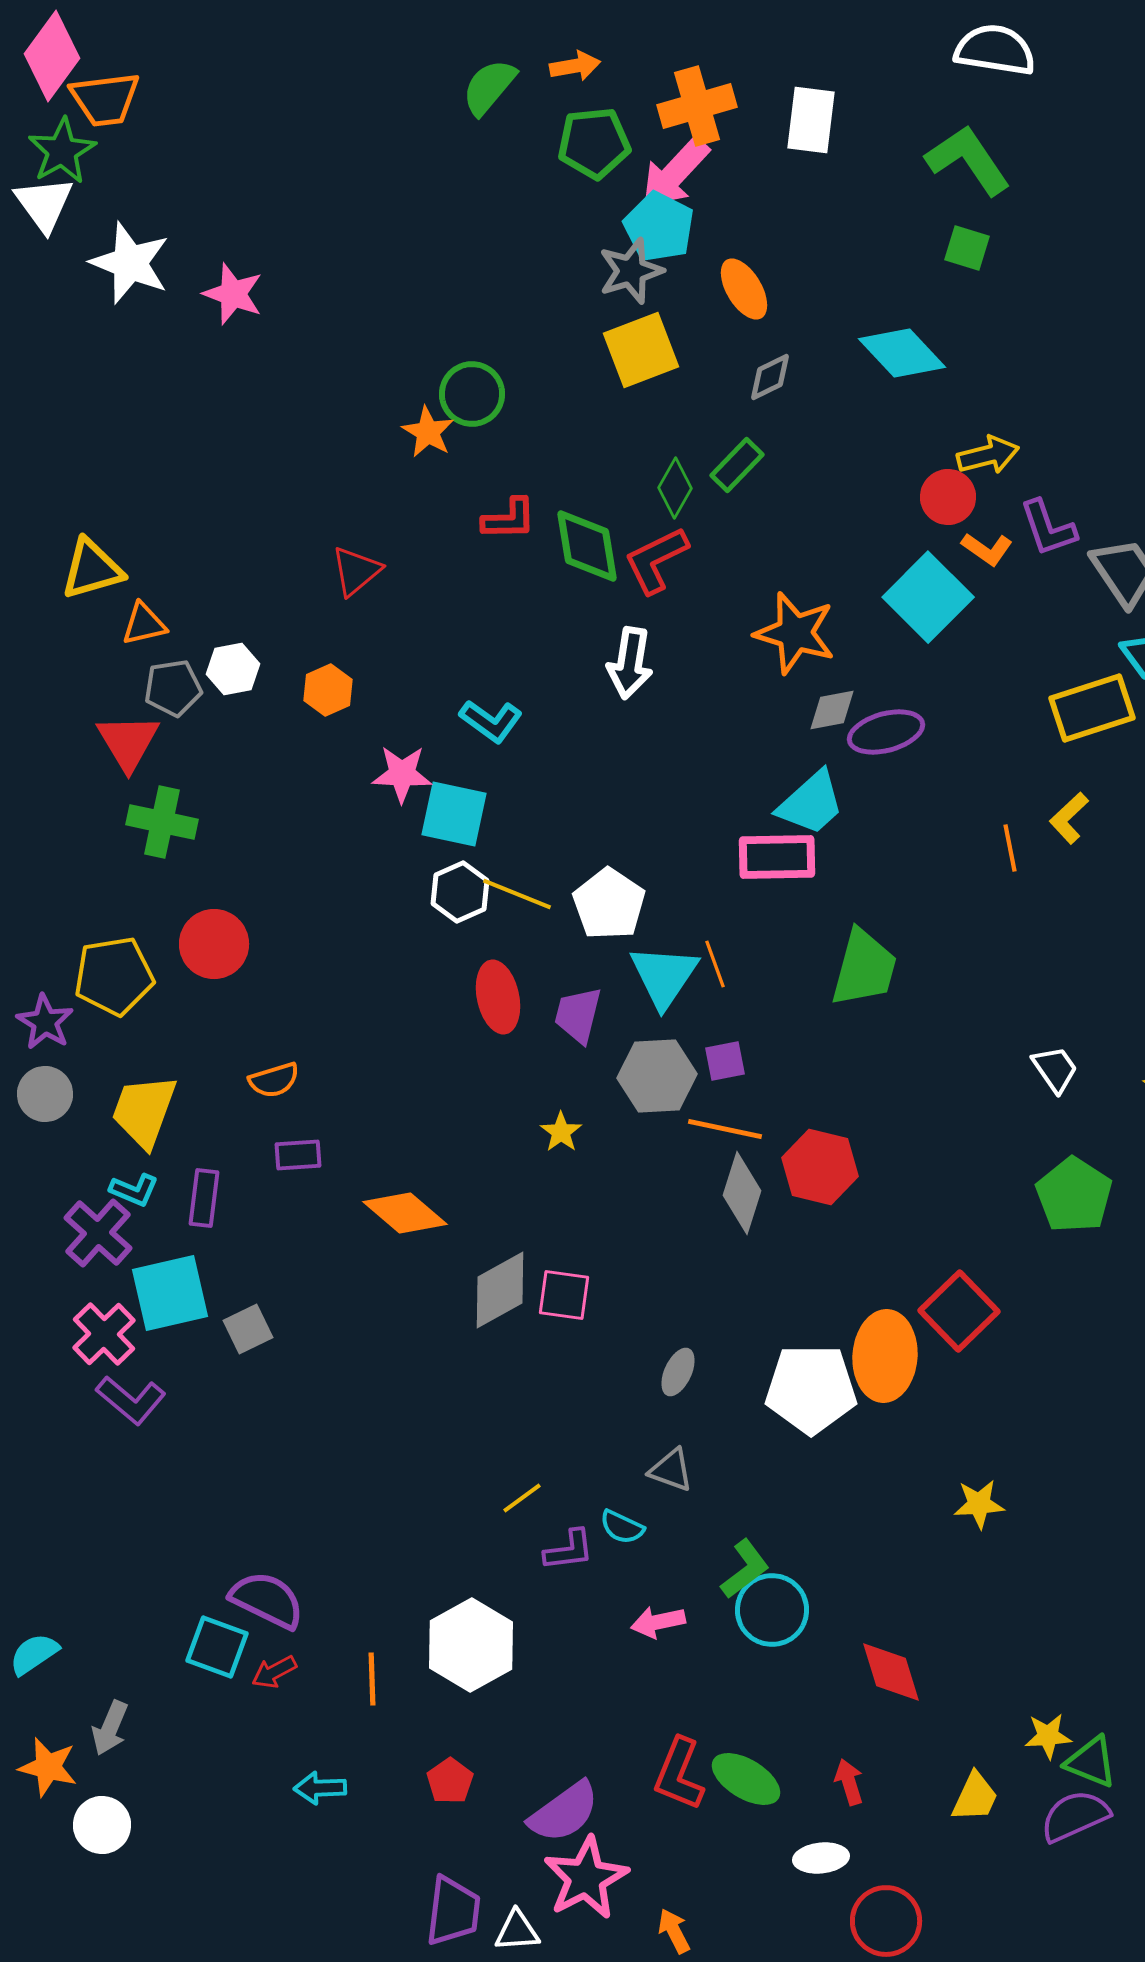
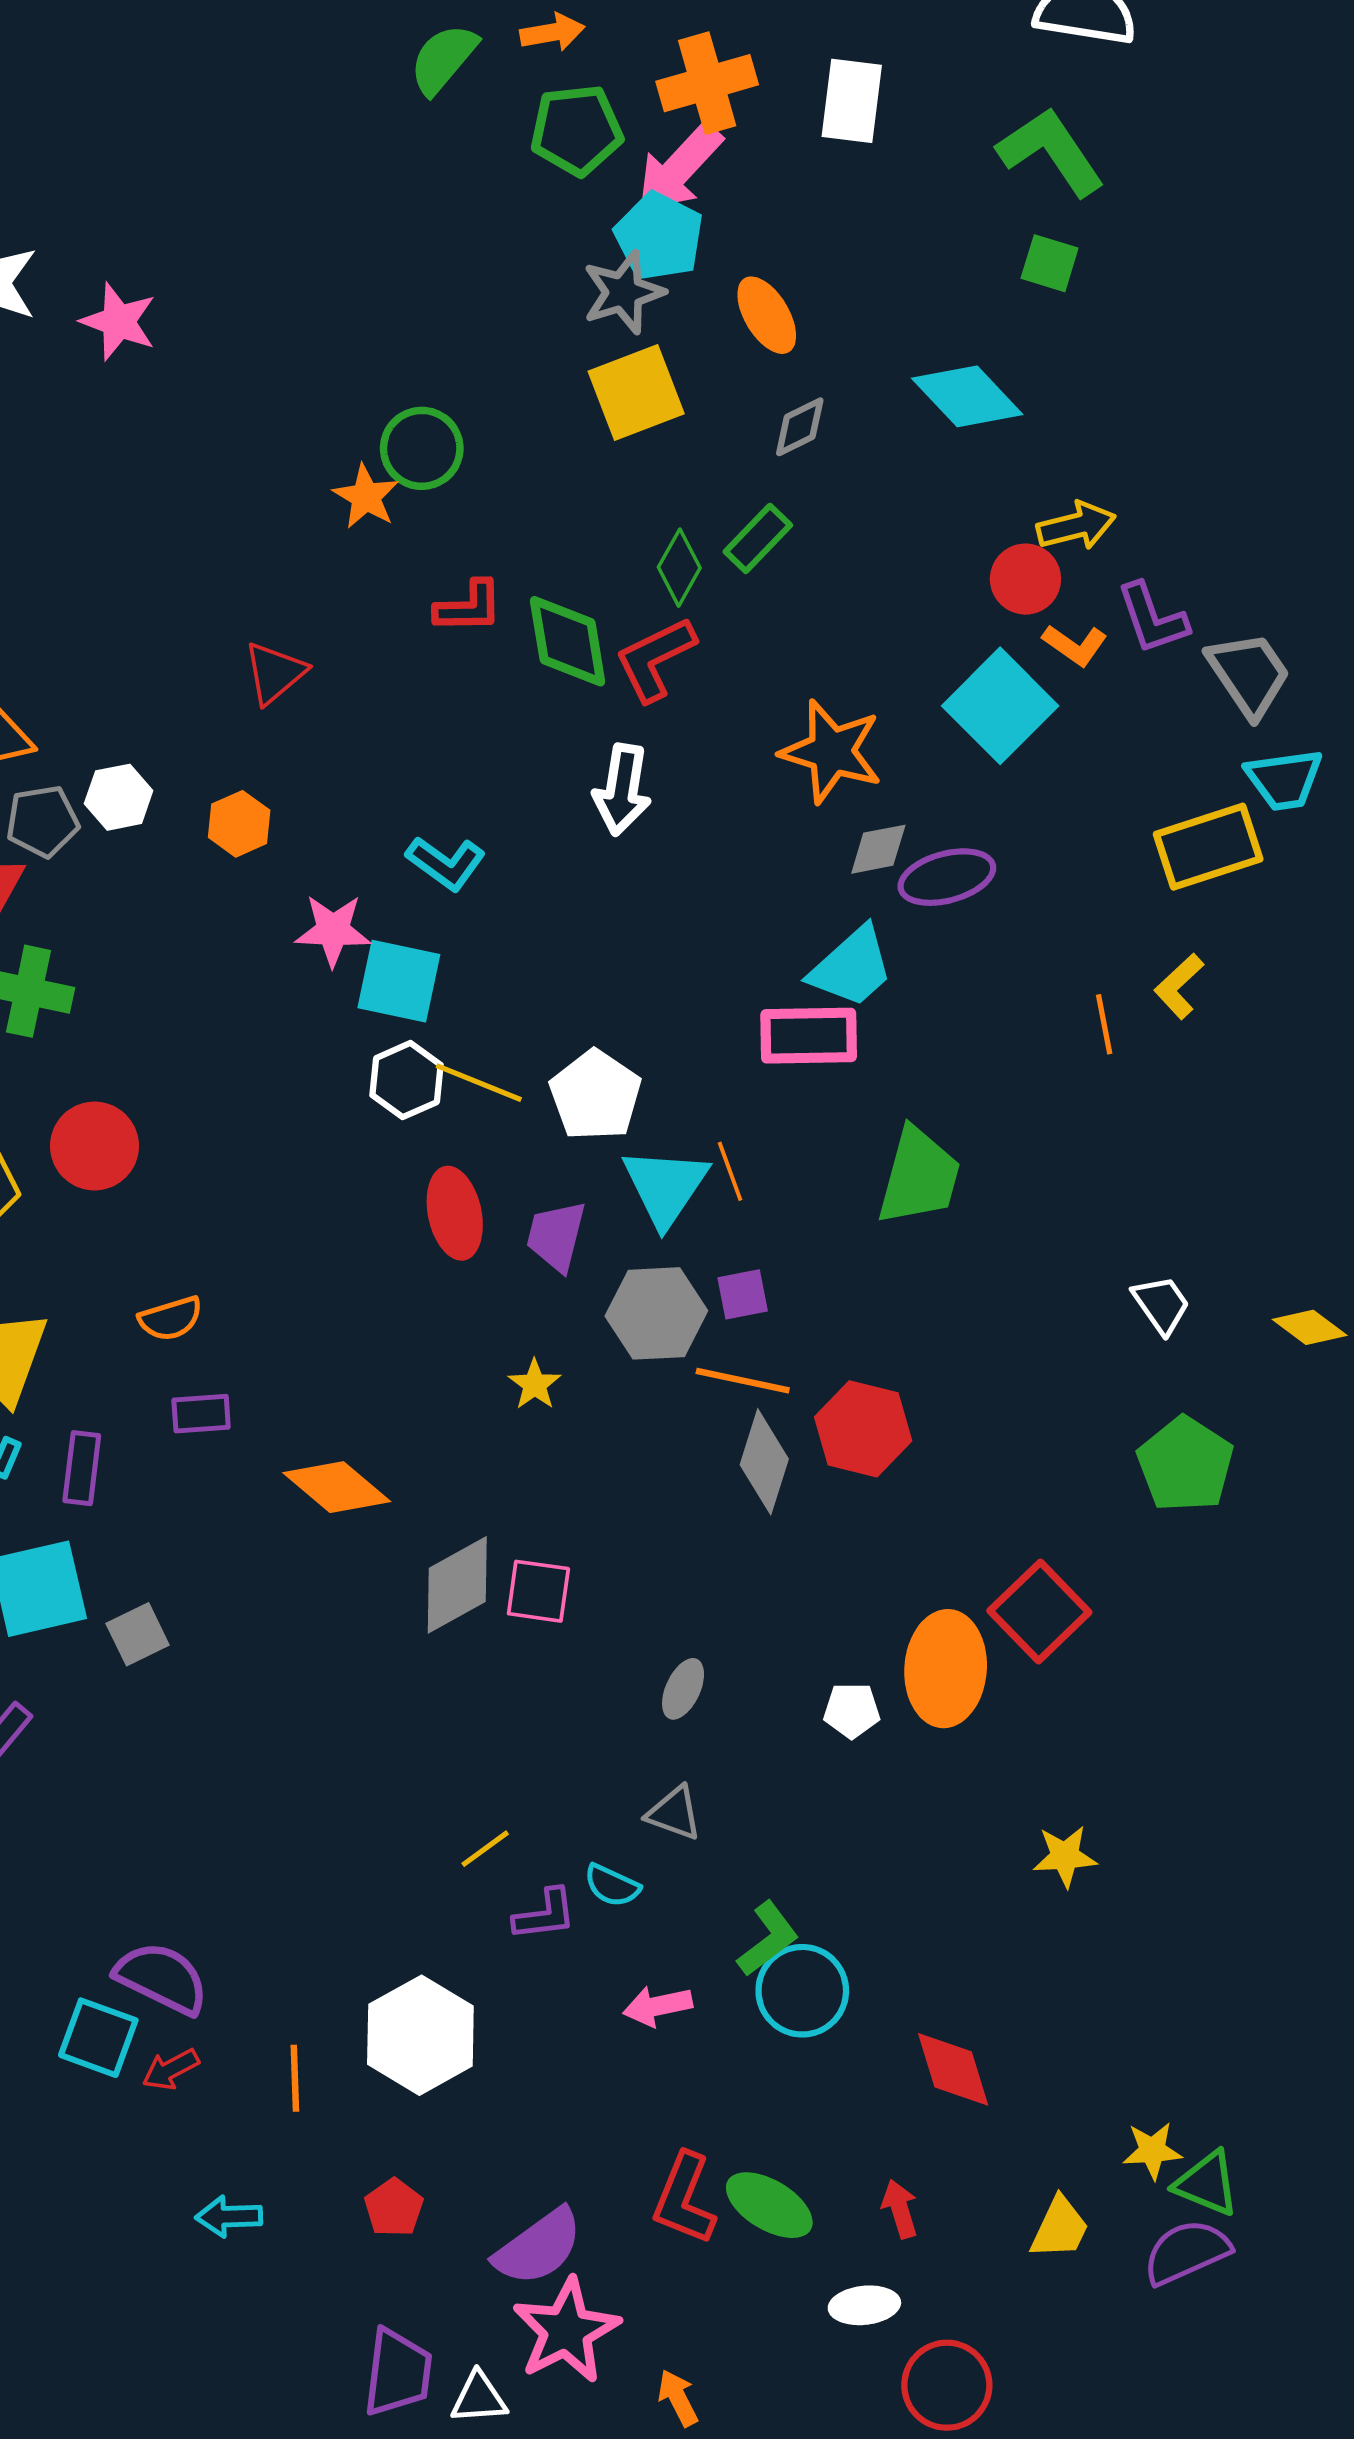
white pentagon: (811, 1389) -> (852, 1710), size x0.5

